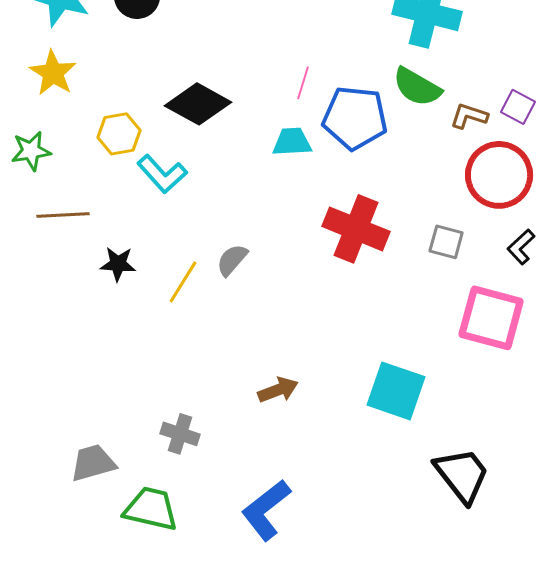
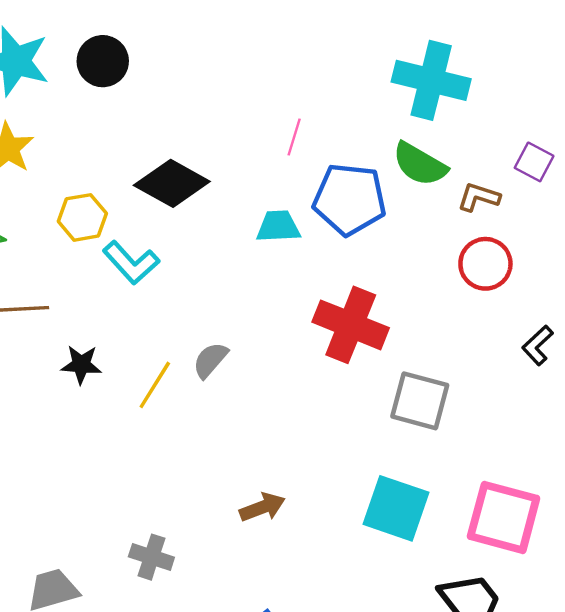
pink line: (303, 83) -> (294, 137), moved
purple square: (518, 107) -> (534, 162), moved
red circle: (499, 175) -> (485, 264), moved, size x0.7
gray square: (446, 242) -> (420, 401), moved, size x1.5
pink square: (491, 318) -> (504, 517), moved

